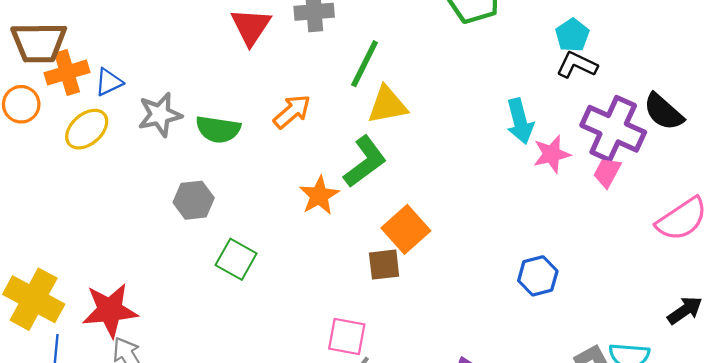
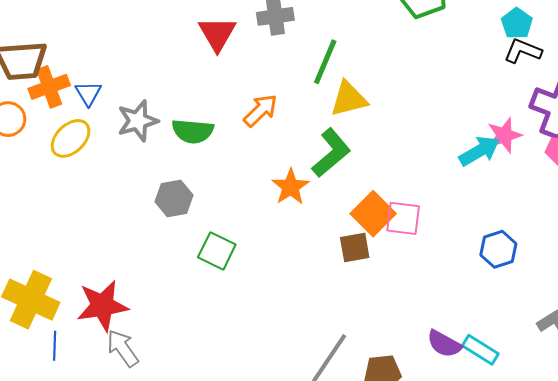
blue triangle: (109, 82) -> (88, 93), turned -32
cyan arrow: (520, 121) -> (479, 151), moved, turned -102
pink square: (347, 336) -> (403, 218), moved

